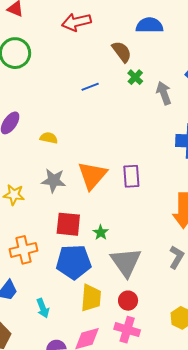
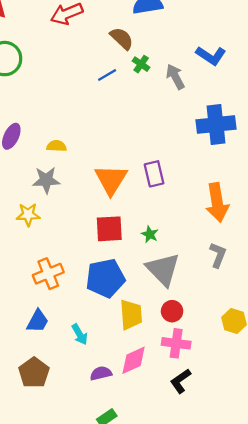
blue line: (90, 87) -> (107, 75), moved
gray star: (54, 181) -> (46, 180), moved
red square: (68, 224) -> (109, 229), moved
green star: (101, 232) -> (150, 234), moved

